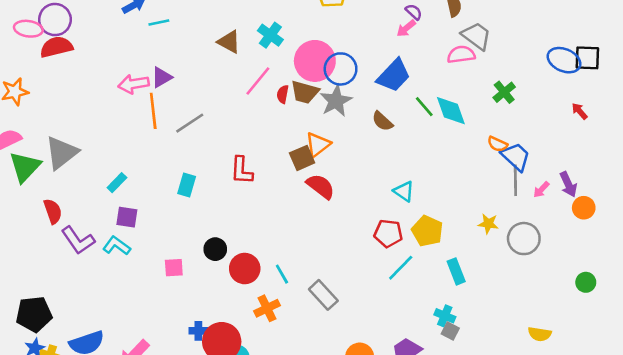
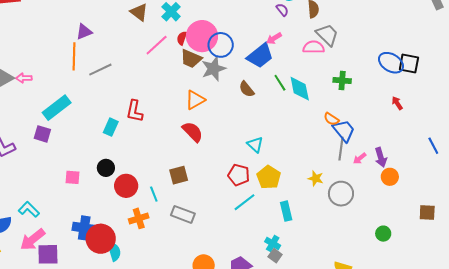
pink arrow: (406, 28) -> (274, 38), moved
pink arrow: (133, 84) -> (24, 78), moved, size x0.7
green cross: (504, 92) -> (342, 81), turned 36
red semicircle: (283, 94) -> (182, 38), moved
brown square: (302, 158) -> (179, 175), moved
cyan rectangle: (117, 183) -> (57, 108), moved, size x1.8
cyan rectangle: (187, 185) -> (111, 127), moved
cyan L-shape: (117, 246) -> (29, 209), moved
gray rectangle: (323, 295) -> (183, 214), turned -35
blue cross: (198, 331) -> (84, 228), size x1.6

